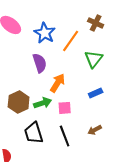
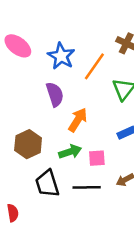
green arrow: (43, 103) -> (70, 152), moved
pink square: (65, 108) -> (97, 158), moved
black line: (65, 136) -> (87, 187), turned -70

